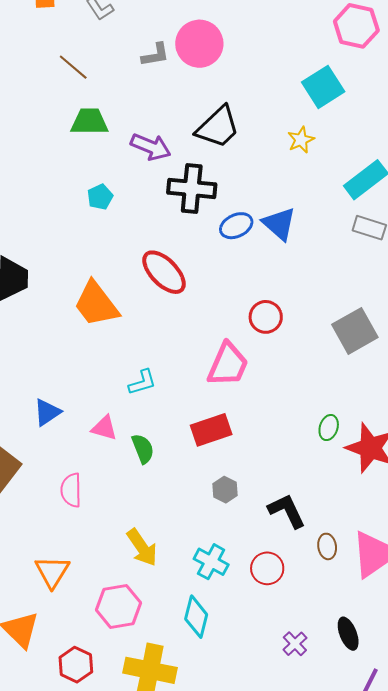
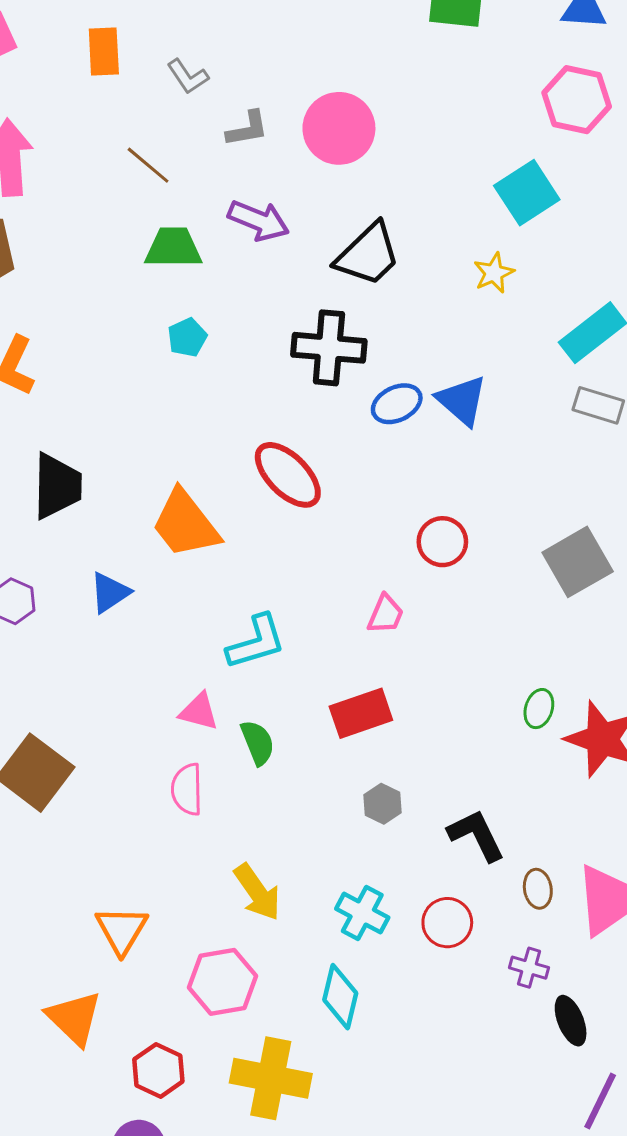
gray L-shape: (155, 55) -> (247, 129), moved
purple arrow: (151, 147) -> (259, 221), moved
cyan pentagon: (100, 197) -> (187, 338), moved
pink trapezoid: (228, 365) -> (386, 614), size x0.6
cyan L-shape: (142, 382) -> (256, 642), size x1.4
blue triangle: (47, 412) -> (110, 593), moved
pink semicircle: (71, 490) -> (187, 789), moved
purple cross: (295, 644) -> (529, 968), moved, turned -30

